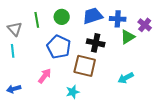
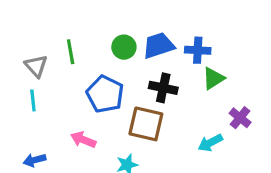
green circle: (62, 17) -> (124, 47), moved
purple cross: (145, 25) -> (240, 118), moved
pink arrow: (45, 76) -> (83, 140), turned -105

